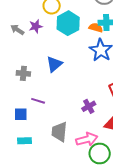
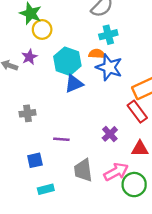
cyan hexagon: (68, 23) -> (67, 61), moved
orange semicircle: (96, 28) -> (97, 54), moved
blue triangle: (54, 64) -> (74, 84), moved, turned 30
purple line: (38, 101) -> (61, 139), moved

